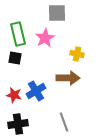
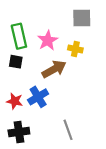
gray square: (57, 13) -> (82, 18), moved
yellow cross: (77, 54) -> (75, 49), moved
brown arrow: (68, 78) -> (54, 69), moved, turned -30

